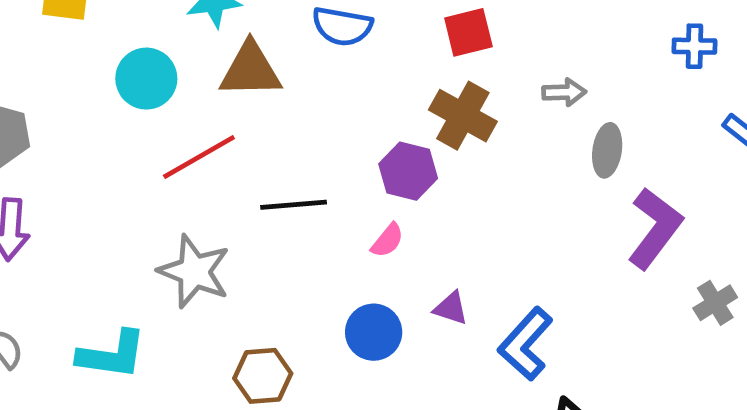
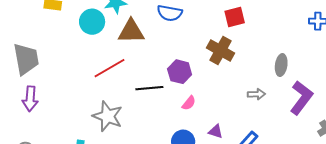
red square: (468, 32) -> (235, 17), moved
cyan circle: (146, 79) -> (92, 22), moved
gray arrow: (564, 92) -> (256, 94), moved
purple hexagon: (408, 171) -> (180, 72), moved

